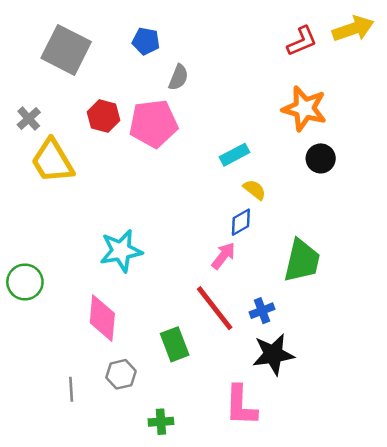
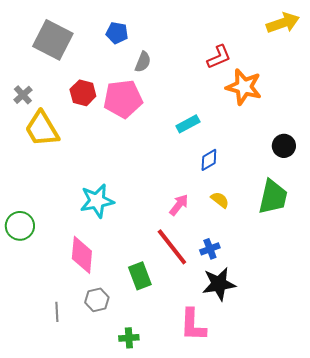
red L-shape: (302, 41) -> (219, 57), moved
black circle: (321, 158) -> (284, 146), moved
yellow semicircle: (255, 190) -> (220, 200), moved
blue diamond: (241, 222) -> (209, 160), moved
green trapezoid: (302, 261) -> (273, 197), moved

